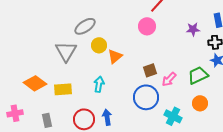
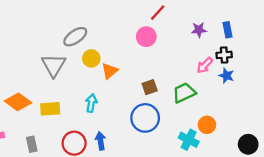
purple star: (193, 29) -> (199, 30), moved
green trapezoid: (198, 75) -> (184, 93), moved
pink arrow: (169, 79) -> (205, 65), moved
cyan cross: (173, 116) -> (189, 140), moved

